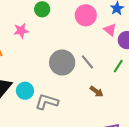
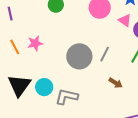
pink star: (21, 31) -> (35, 43), moved
gray line: (87, 62) -> (105, 54), turned 70

